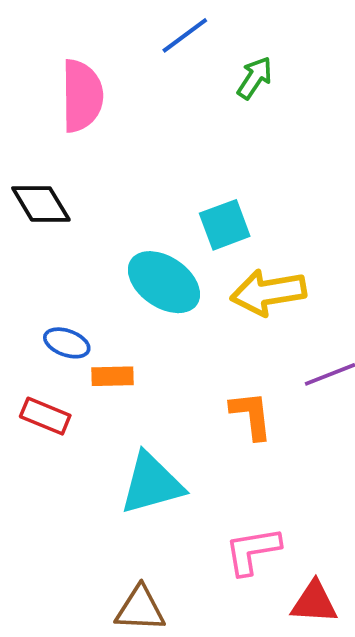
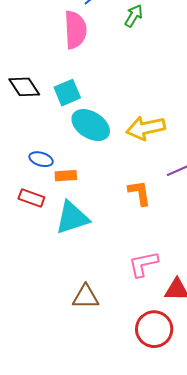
pink semicircle: (82, 96) -> (75, 30), moved
cyan square: (225, 225) -> (67, 93), moved
cyan triangle: (152, 484) -> (72, 218), moved

